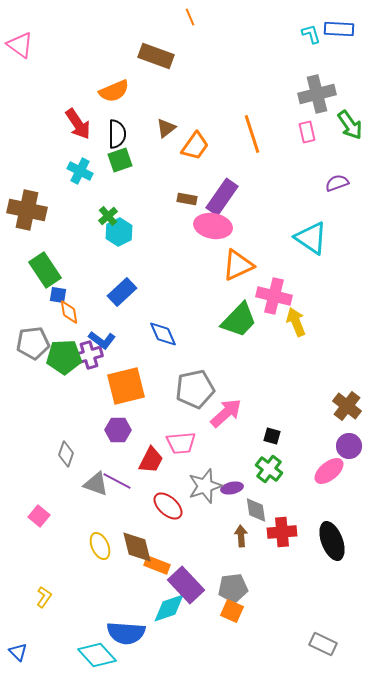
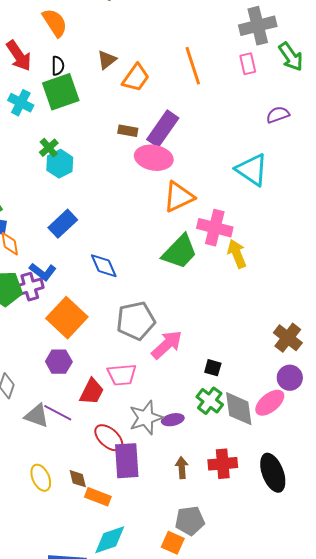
orange semicircle: (114, 91) -> (55, 23), turned -100
black semicircle: (117, 134) -> (58, 66), size x0.7
green square: (120, 160) -> (61, 92), size x1.5
orange square: (126, 386) -> (67, 318), turned -33
gray diamond: (256, 510) -> (239, 409), moved, size x1.4
brown diamond: (137, 547) -> (78, 479), size x0.6
purple rectangle: (186, 585) -> (127, 461), moved, turned 39
gray pentagon: (233, 588) -> (190, 521), moved

